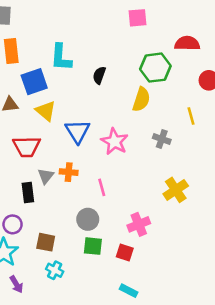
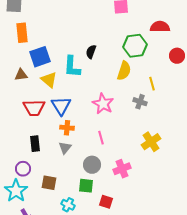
cyan L-shape: (61, 57) -> (72, 67), moved
yellow line: (191, 116) -> (152, 84), moved
blue triangle: (78, 131) -> (61, 106), moved
gray triangle: (46, 176) -> (65, 148), moved
pink line: (102, 187) -> (101, 138), moved
gray circle: (88, 219) -> (92, 165), moved
red square: (125, 252) -> (106, 202), moved
cyan cross: (55, 270) -> (68, 205), moved

